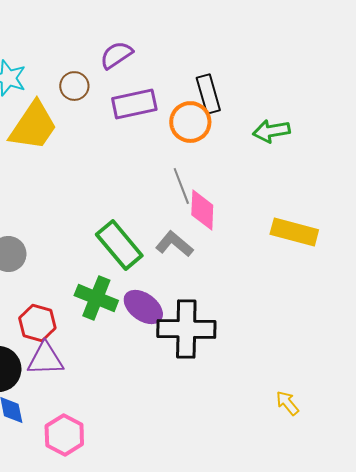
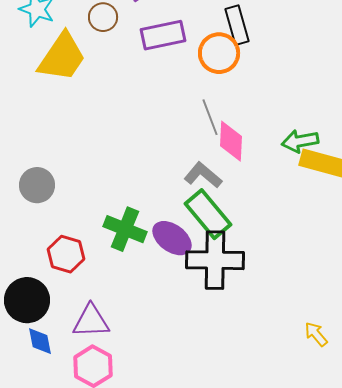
green arrow: (271, 131) -> (300, 141), moved
green rectangle: (119, 245) -> (208, 214), moved
purple triangle: (45, 359) -> (91, 321), moved

